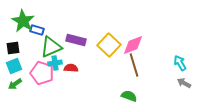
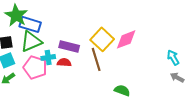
blue rectangle: (37, 30) -> (30, 24), size x1.5
purple rectangle: (76, 40) -> (69, 46), moved
green triangle: (51, 47) -> (31, 41), moved
brown line: (134, 65) -> (96, 59), moved

